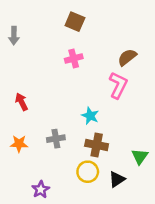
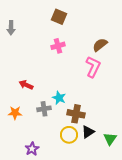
red arrow: (22, 102) -> (26, 85), moved, turned -40
cyan star: (90, 116) -> (59, 98), moved
green triangle: (140, 156) -> (110, 139), moved
black triangle: (117, 179) -> (88, 132), moved

